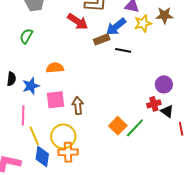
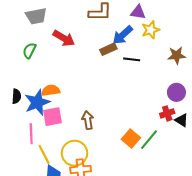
brown star: (164, 15) -> (177, 55), moved
red arrow: (78, 22) -> (64, 38), moved
orange semicircle: (55, 68) -> (51, 90), moved
blue star: (31, 86) -> (37, 102), size x1.4
pink square: (55, 100) -> (53, 117), moved

